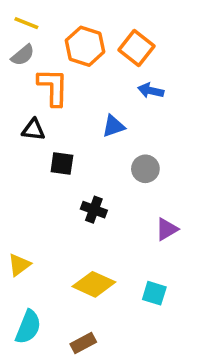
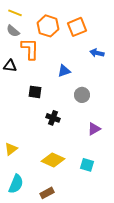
orange square: (137, 48) -> (77, 27), turned 30
gray semicircle: (23, 55) -> (13, 31), turned 80
blue arrow: (151, 91) -> (97, 53), moved
black triangle: (33, 130) -> (10, 66), moved

